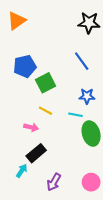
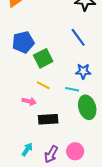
black rectangle: (36, 153) -> (48, 119), moved, turned 36
cyan arrow: (22, 171) -> (27, 149), moved
pink circle: (91, 182) -> (75, 151), moved

